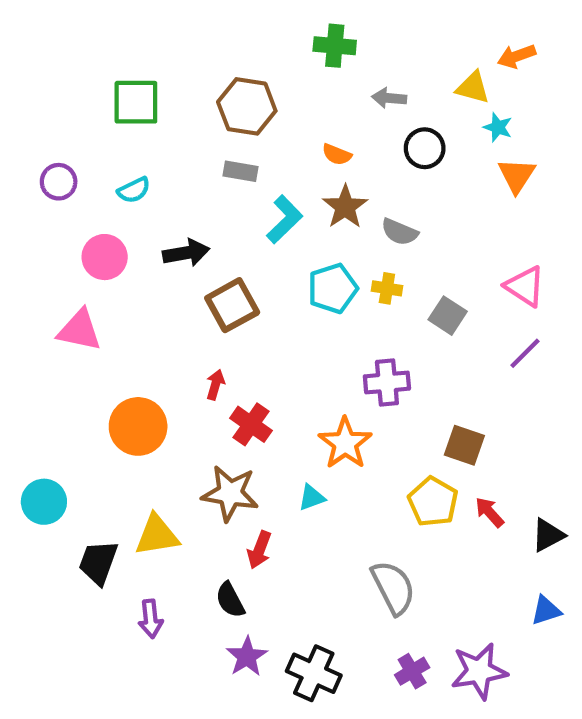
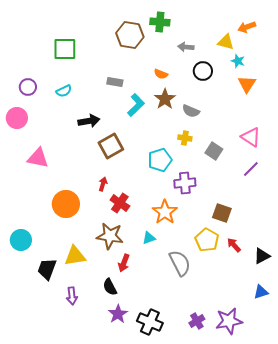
brown hexagon: (247, 106) -> (130, 35), moved
pink circle: (105, 257) -> (17, 118), moved
cyan pentagon: (333, 288) -> (160, 160), moved
gray semicircle: (393, 587) -> (180, 263), moved

